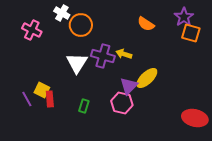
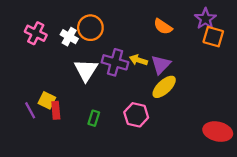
white cross: (62, 13) -> (69, 37), moved
purple triangle: (129, 86) -> (161, 65), moved

